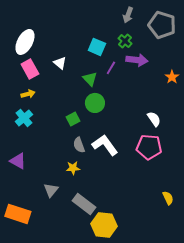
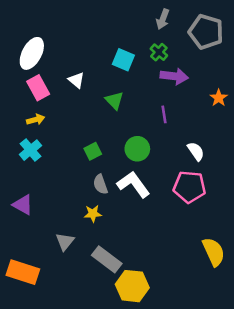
purple line: (111, 68) -> (164, 114), moved, turned -40
green circle: (95, 103) -> (137, 149), moved
yellow semicircle: (168, 198) -> (214, 252), size x1.6

